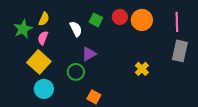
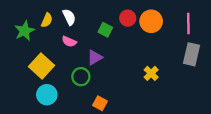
green square: (96, 20) -> (105, 30), moved
white semicircle: (76, 29) -> (69, 17), moved
pink semicircle: (43, 38) -> (69, 42), moved, turned -88

